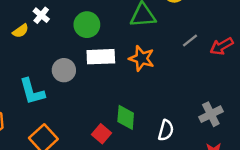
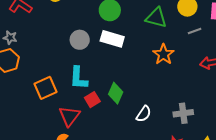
gray line: (190, 40) -> (195, 31), moved
orange star: (142, 58) -> (163, 54), moved
cyan L-shape: (32, 91) -> (79, 78), moved

